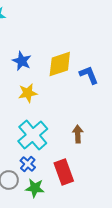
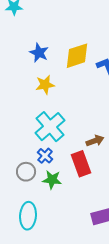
brown arrow: (78, 134) -> (95, 141), moved, turned 72

